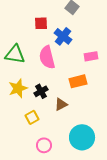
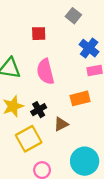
blue cross: (63, 36) -> (89, 48), moved
yellow square: (32, 117) -> (29, 139), size x1.6

